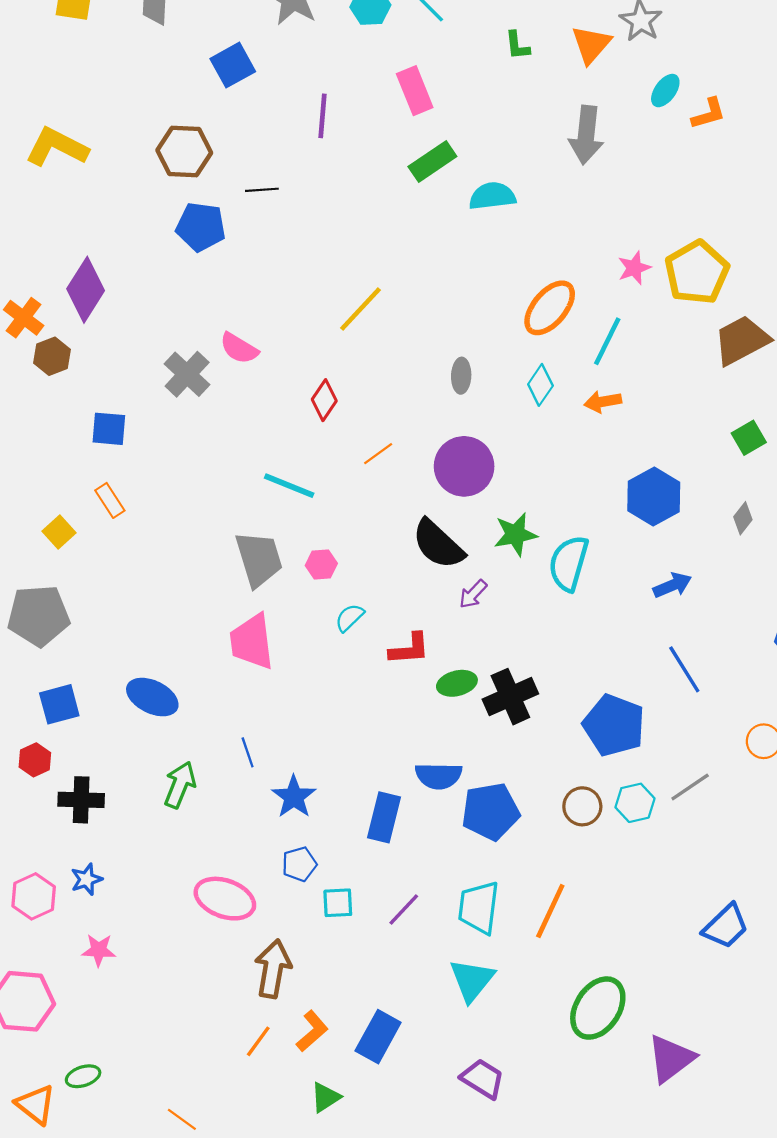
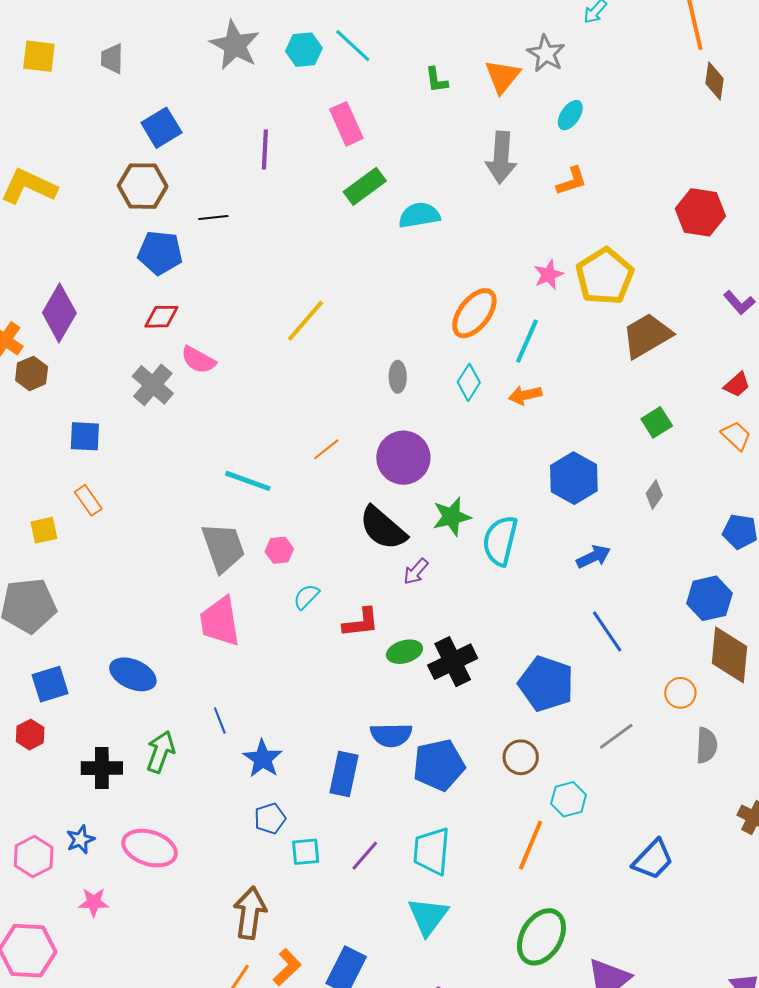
blue square: (233, 65) -> (161, 128), moved
orange L-shape: (709, 114) -> (572, 181), moved
red diamond: (324, 400) -> (161, 317), moved, turned 57
yellow square: (59, 532) -> (44, 530), turned 32
black cross: (81, 800) -> (102, 768), moved
cyan hexagon: (635, 803) -> (569, 799), moved
pink ellipse: (225, 899) -> (150, 848), moved
orange line: (550, 911) -> (531, 845), moved

